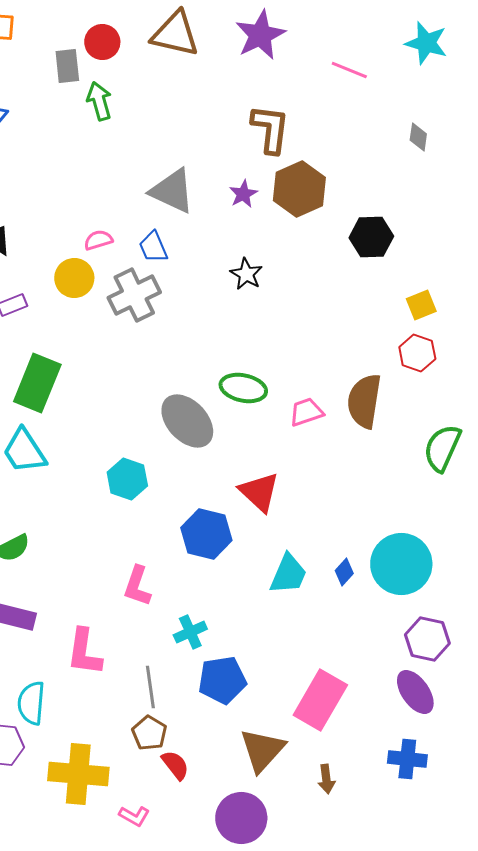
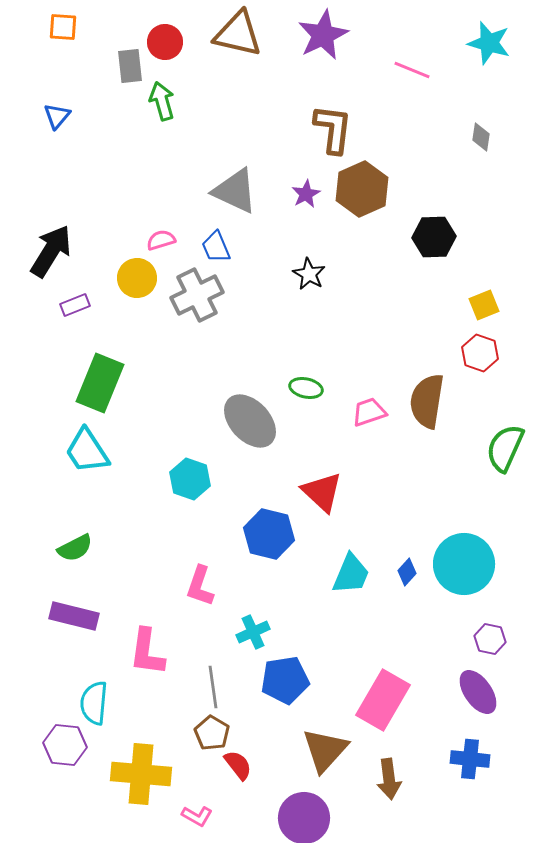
green ellipse: (243, 388) -> (306, 388), size x0.7
purple hexagon: (427, 639) -> (490, 639), size x0.7
brown arrow: (326, 779) -> (389, 779), size x1.4

